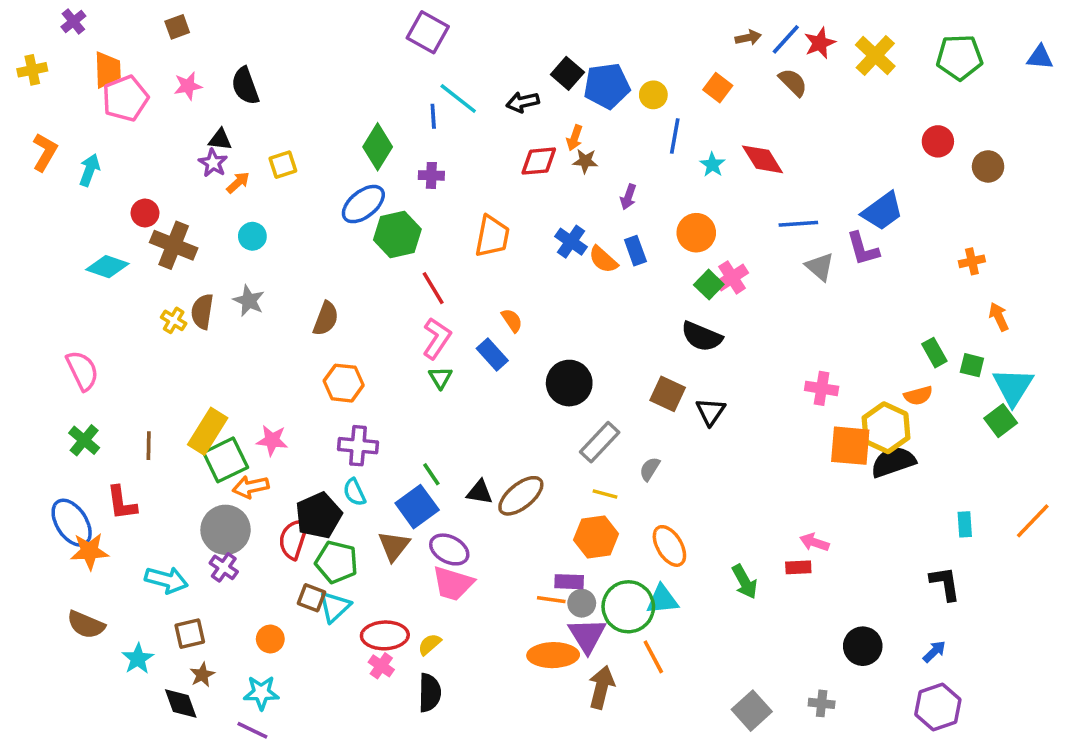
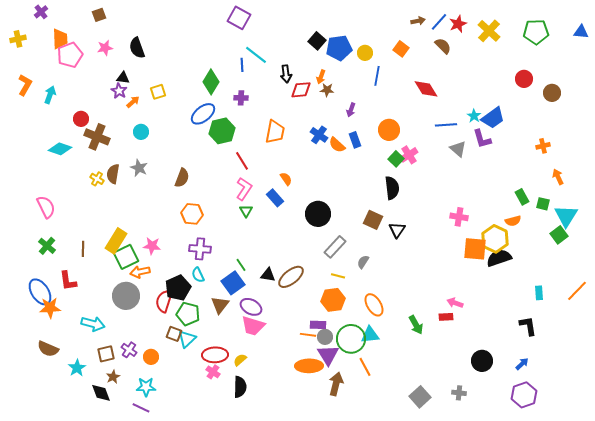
black arrow: (523, 102) -> (286, 74), moved, turned -84
cyan star: (712, 165) -> (474, 116), moved
black semicircle: (702, 336) -> (392, 188), turned -120
purple cross: (224, 567) -> (129, 350), moved

